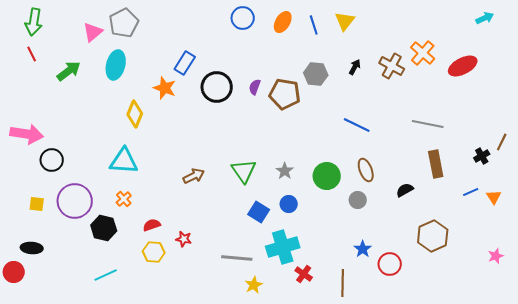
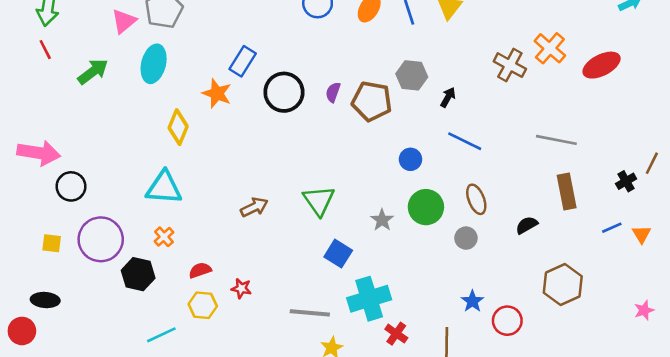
black arrow: (355, 67) -> (448, 97), moved
gray star: (285, 171) -> (382, 220), moved
blue circle: (289, 204) -> (410, 159), moved
cyan line: (106, 275) -> (161, 335), moved

